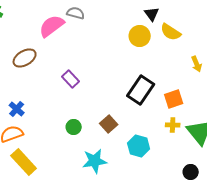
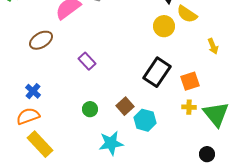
yellow circle: (140, 36) -> (164, 26), moved
cyan hexagon: (139, 146) -> (145, 120), moved

